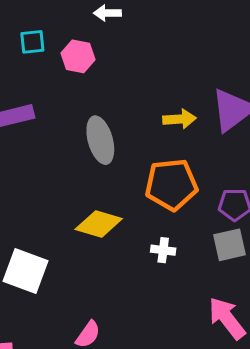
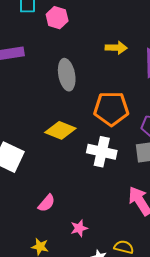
yellow arrow: (180, 119) -> (116, 48), moved
white cross: (163, 250) -> (102, 152), size x1.8

